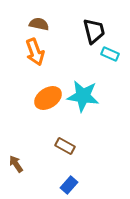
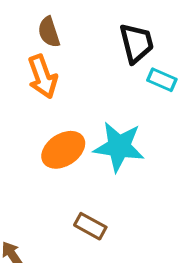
brown semicircle: (39, 24) -> (49, 32), turned -120

